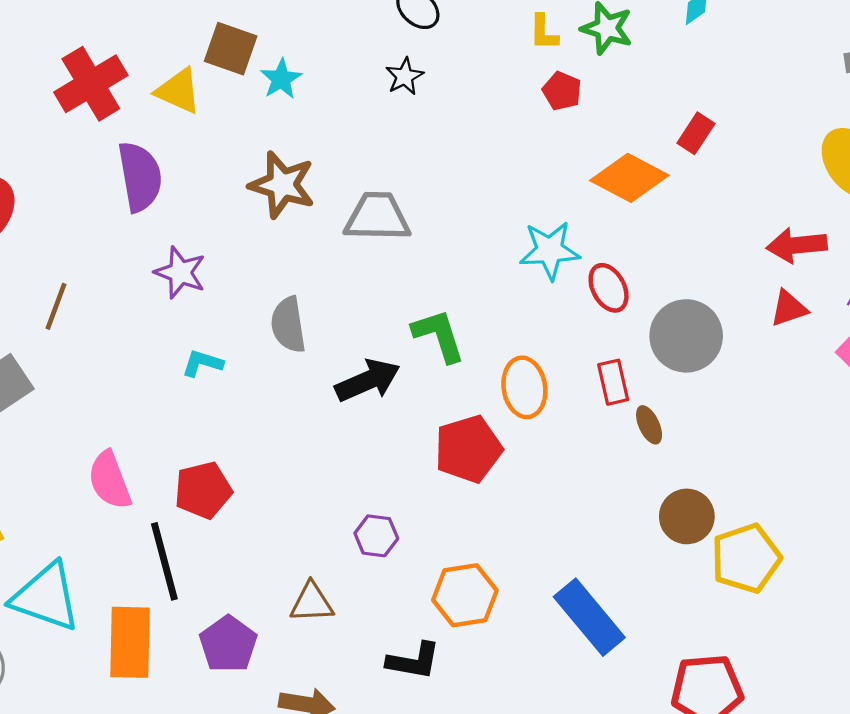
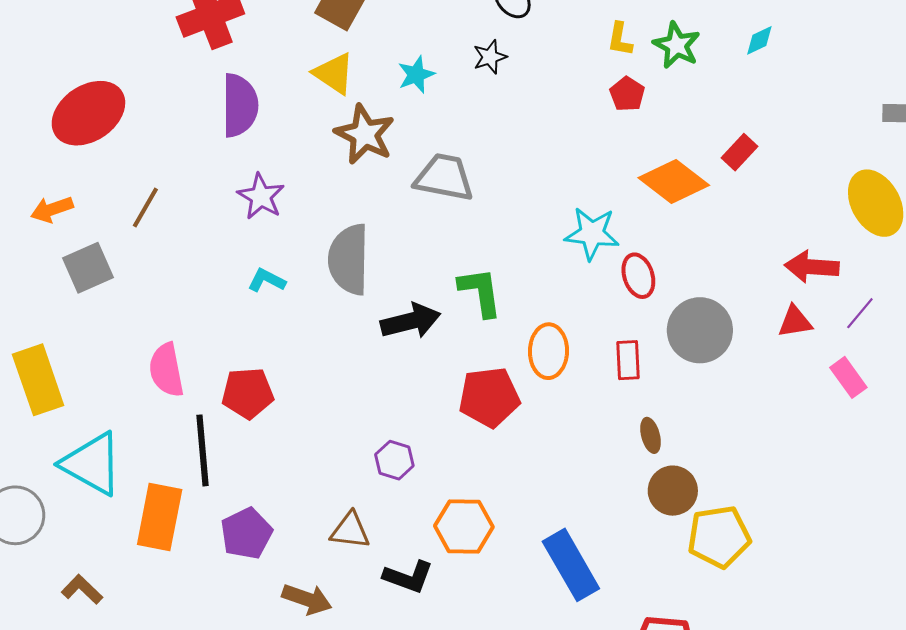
cyan star: (281, 79) -> (416, 75), moved
yellow triangle: (178, 91) -> (334, 73), moved
gray semicircle: (288, 325) -> (349, 259), size x1.4
brown ellipse: (649, 425) -> (651, 435), moved
brown triangle: (312, 603) -> (350, 531), moved

